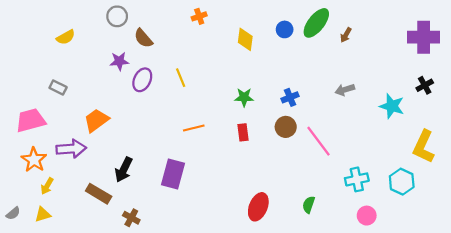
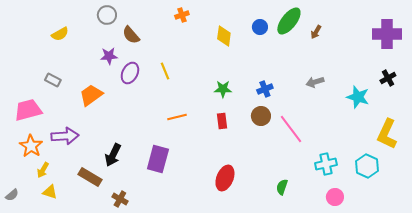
orange trapezoid: (96, 120) -> (91, 95), moved
red ellipse: (258, 207) -> (225, 178), moved
yellow triangle: (43, 214) -> (50, 192), moved, turned 35

